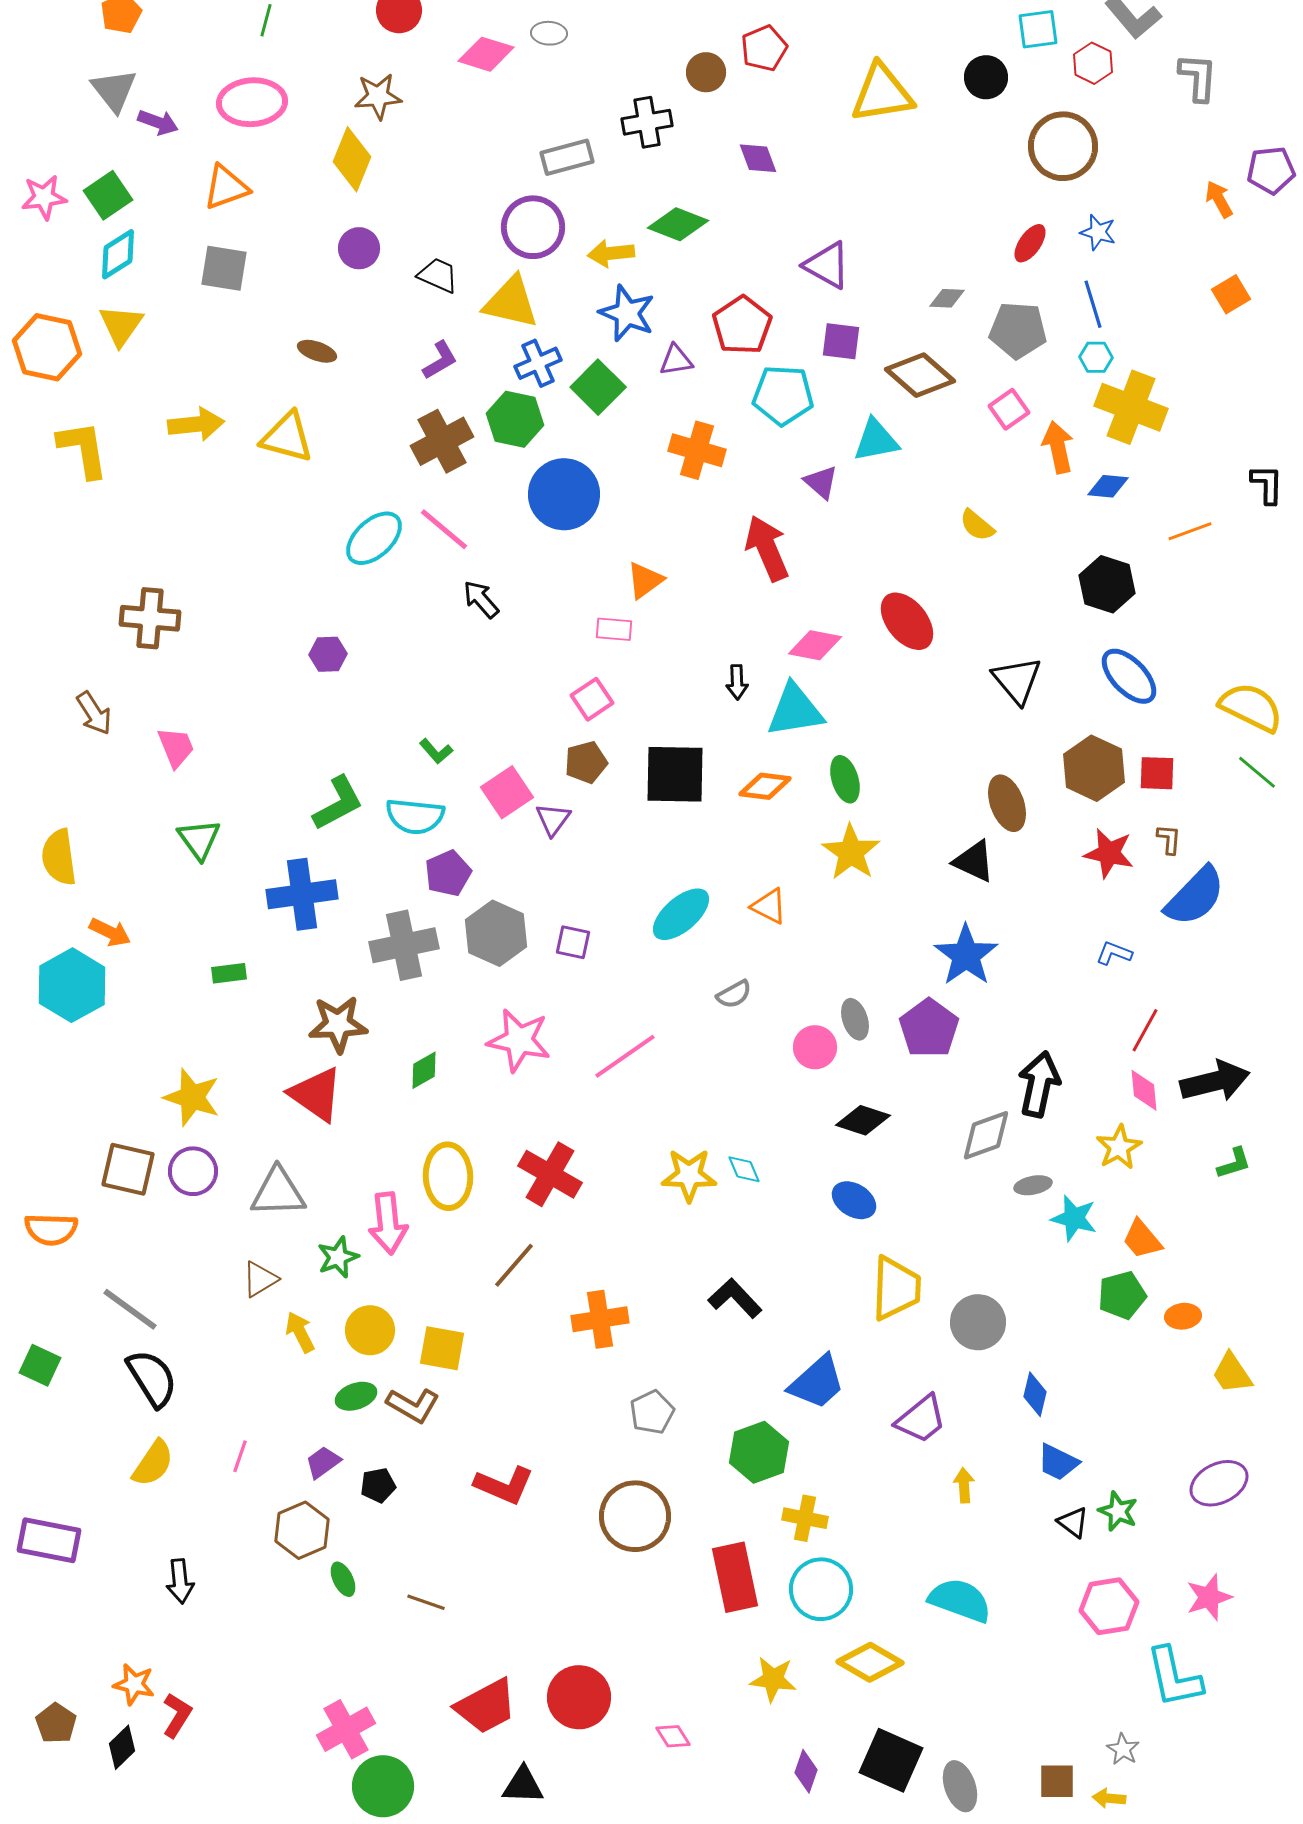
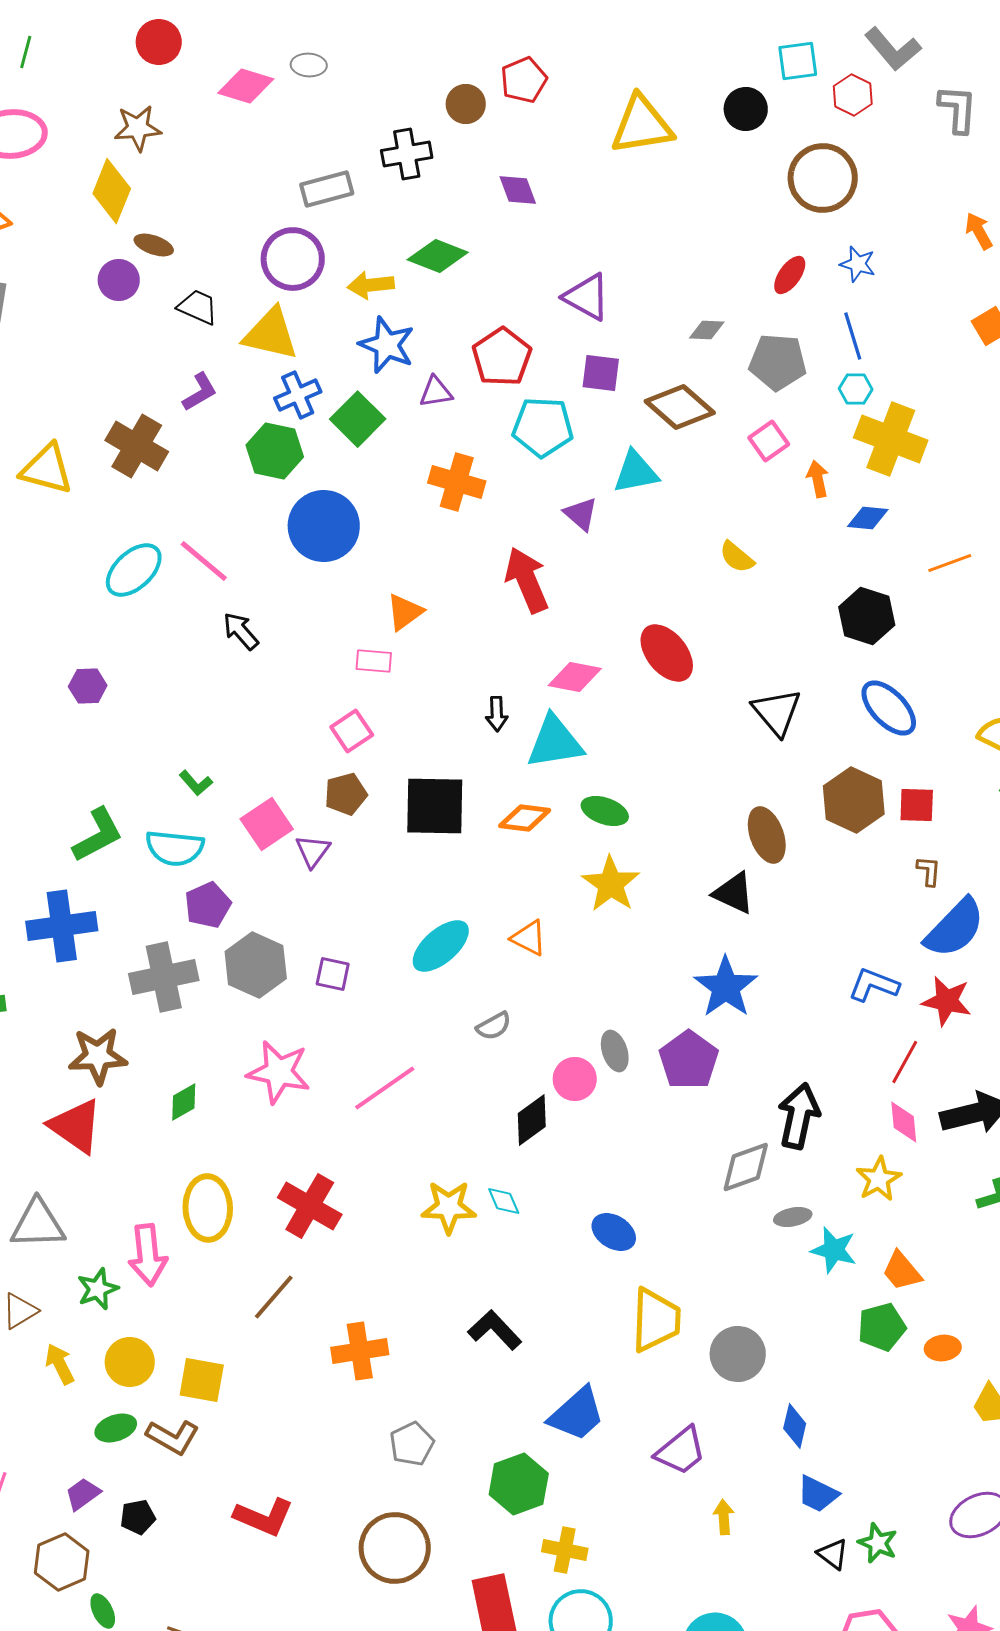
brown ellipse: (317, 351) -> (154, 245), moved
brown cross: (442, 441) -> (137, 446), moved, turned -32
orange arrow: (1058, 447) -> (818, 479), size x0.7
green ellipse: (845, 779) -> (605, 811), turned -54
red star: (1109, 853) -> (947, 1001), moved
blue L-shape: (1114, 953) -> (874, 985), size x1.4
black diamond: (863, 1120) -> (532, 1120), moved, turned -54

